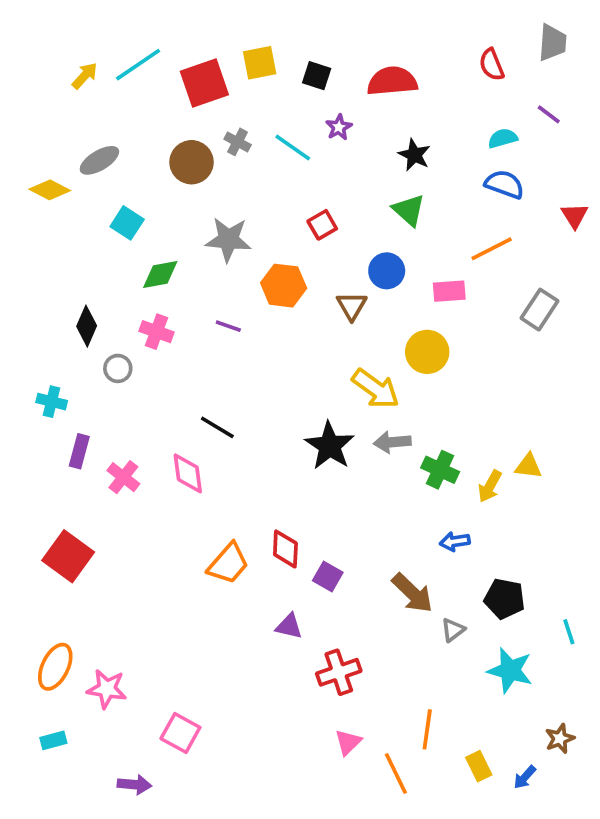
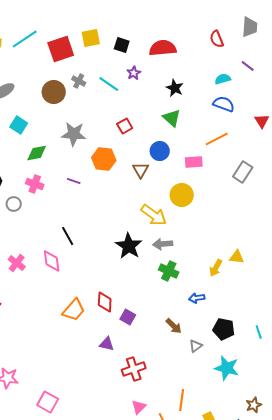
black line: (217, 427) -> (68, 236), turned 30
green cross: (440, 470) -> (169, 271), moved
brown arrow: (412, 593) -> (174, 326), size x0.7
cyan line: (569, 632) -> (259, 332), moved

